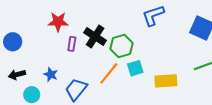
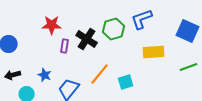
green hexagon: (122, 46) -> (114, 29), moved
cyan square: (135, 68) -> (126, 82), moved
yellow rectangle: (166, 81) -> (154, 52), moved

